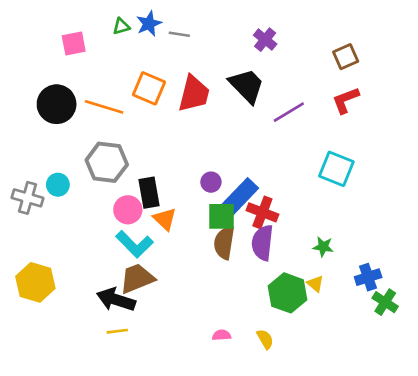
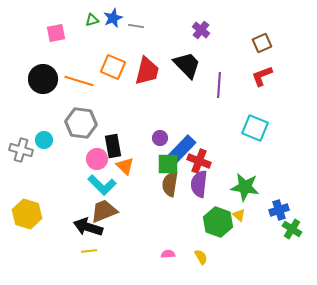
purple line: (289, 112) -> (219, 85), turned -55
green star: (323, 247) -> (245, 187), size x1.8

